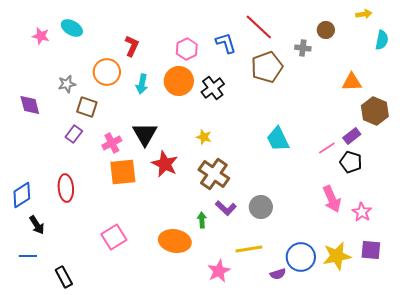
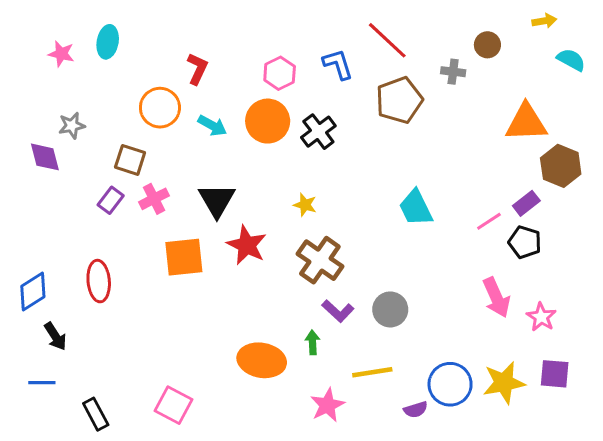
cyan ellipse: (72, 28) -> (108, 42), turned 70
cyan semicircle: (382, 40) -> (571, 60), turned -72
orange triangle: (352, 82) -> (526, 123), size x1.4
gray star: (67, 84) -> (72, 126), moved
cyan arrow: (142, 84) -> (212, 126), turned -72
pink cross: (112, 143) -> (154, 199), moved
green arrow: (202, 220) -> (312, 342), moved
pink square: (114, 237) -> (173, 405), moved, turned -30

